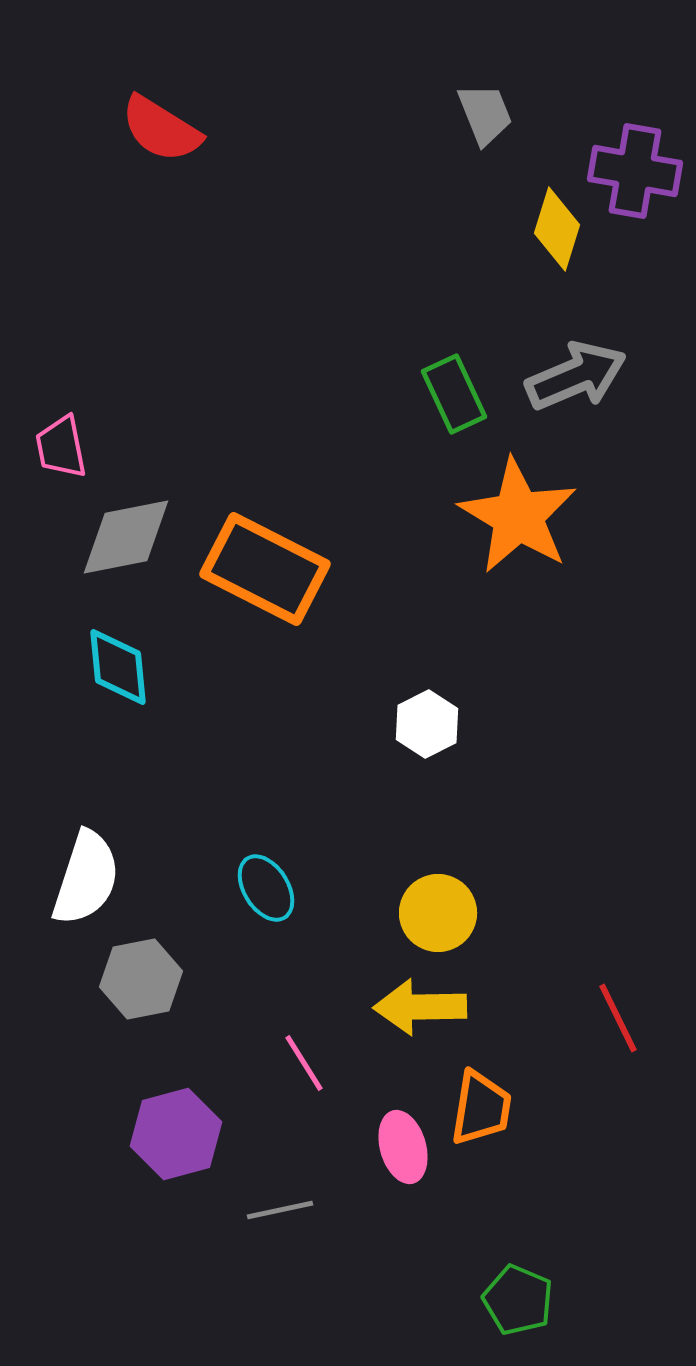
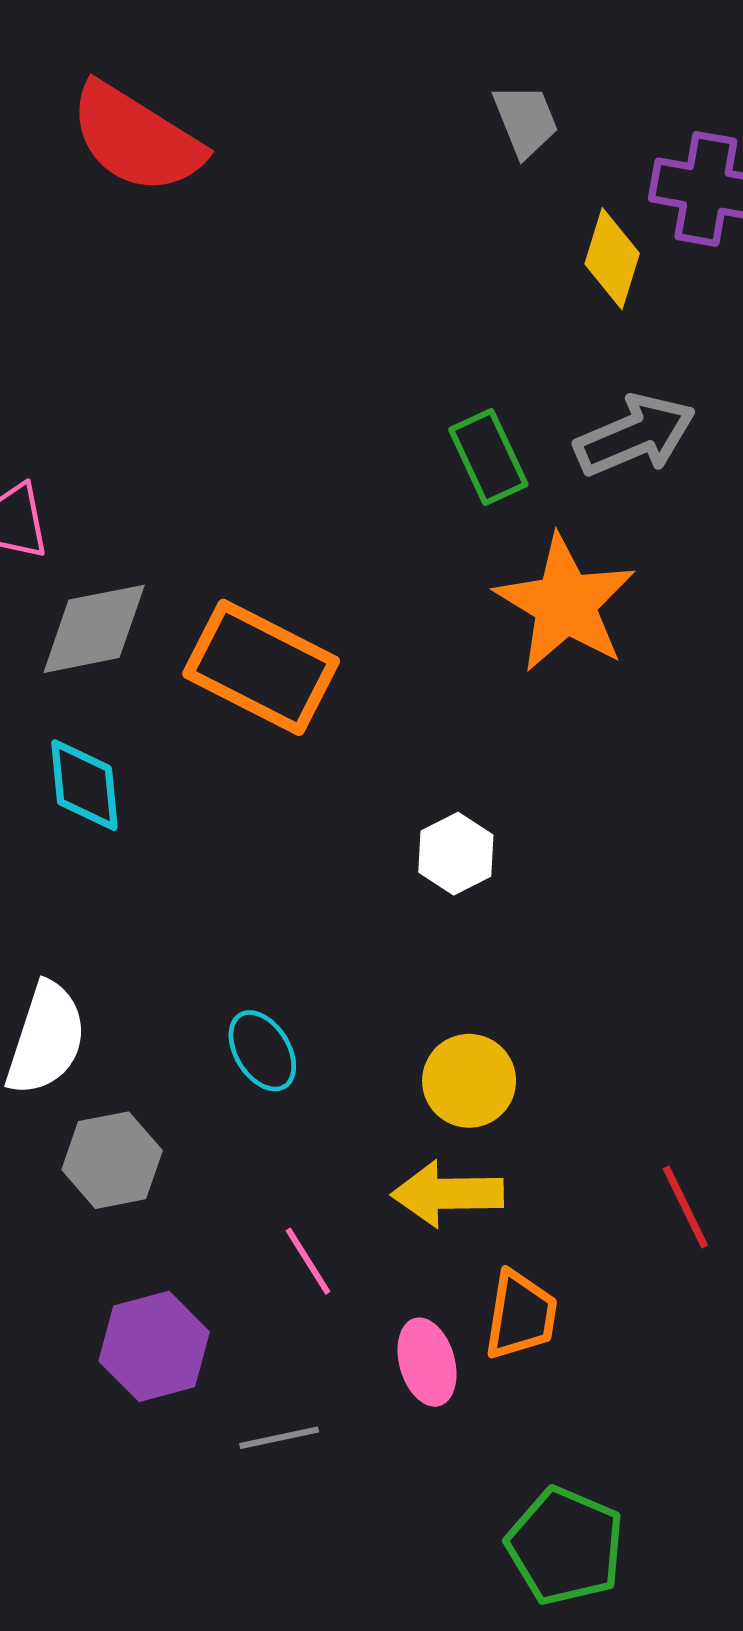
red semicircle: (161, 129) -> (136, 138), size x1.4
green pentagon: (518, 1300) -> (565, 1546), size x1.4

